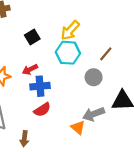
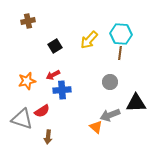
cyan hexagon: (68, 53) -> (121, 34), moved
brown line: (106, 54) -> (120, 53), moved, turned -32
red semicircle: (42, 110) -> (42, 111), moved

